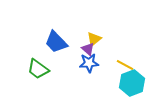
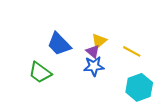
yellow line: (125, 65) -> (132, 51), moved

